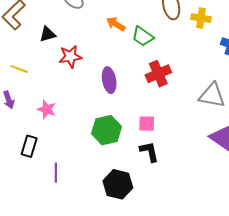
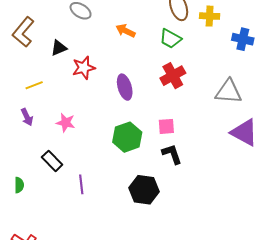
green trapezoid: (143, 36) -> (170, 39), moved
yellow line: (19, 69) -> (34, 85), turned -36
black rectangle: (29, 146) -> (52, 161), turned -55

